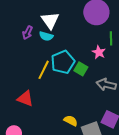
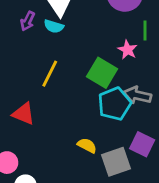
cyan pentagon: (63, 62) -> (114, 104), moved
green square: (81, 69) -> (102, 73), size x1.5

